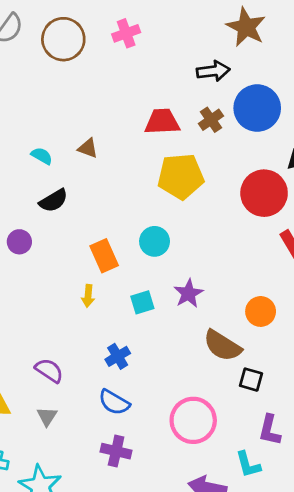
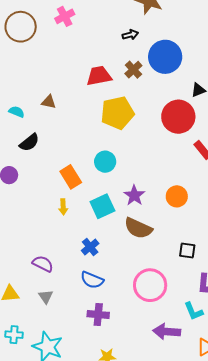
black arrow: (213, 71) -> (130, 35), size x0.7
cyan square: (142, 302) -> (102, 206), size x1.4
orange circle: (261, 311) -> (177, 196), moved
brown semicircle: (222, 346) -> (138, 228), moved

